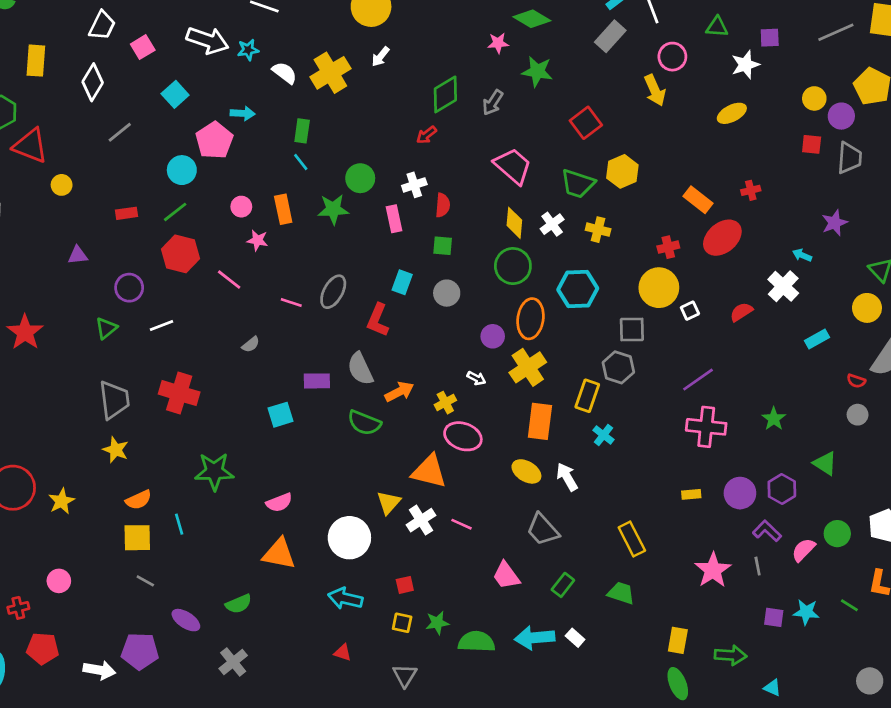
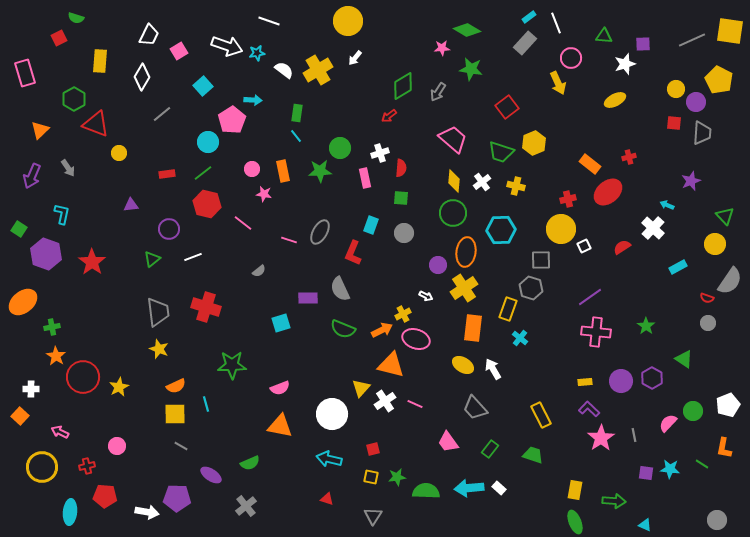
orange arrow: (399, 392) -> (382, 330), moved
purple L-shape: (767, 531) -> (589, 409), moved

